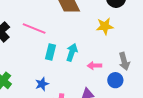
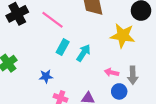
yellow star: (105, 26) -> (123, 36), size x1.4
pink arrow: (94, 66) -> (112, 72), moved

